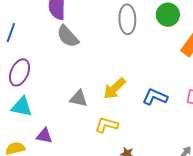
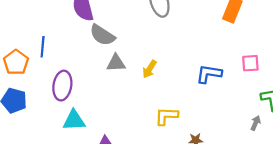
yellow arrow: (115, 88) -> (150, 69), moved, size x0.7
gray triangle: (79, 98) -> (116, 63), moved

